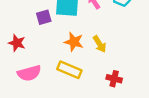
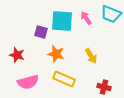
purple square: (44, 17) -> (41, 32), turned 32
orange star: (74, 42) -> (56, 54), moved

